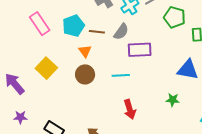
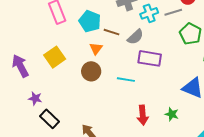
cyan pentagon: (73, 26) -> (90, 21), turned 30
red arrow: (130, 109) -> (143, 115), moved
purple star: (20, 117) -> (35, 98), moved

